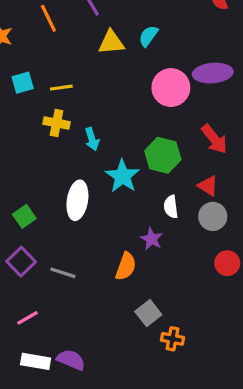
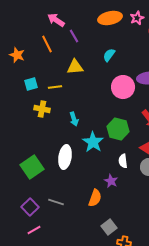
yellow triangle: (111, 42) -> (75, 67), moved
yellow cross: (57, 123) -> (42, 109), moved
green square: (24, 216) -> (32, 167), size x1.6
purple square: (21, 262) -> (30, 207), moved

